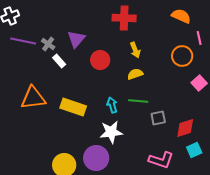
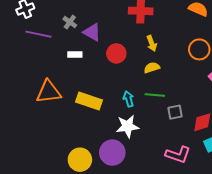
purple triangle: (76, 39) -> (92, 32), turned -42
gray cross: (48, 44) -> (70, 22), moved
white rectangle: (59, 61) -> (75, 54), turned -48

